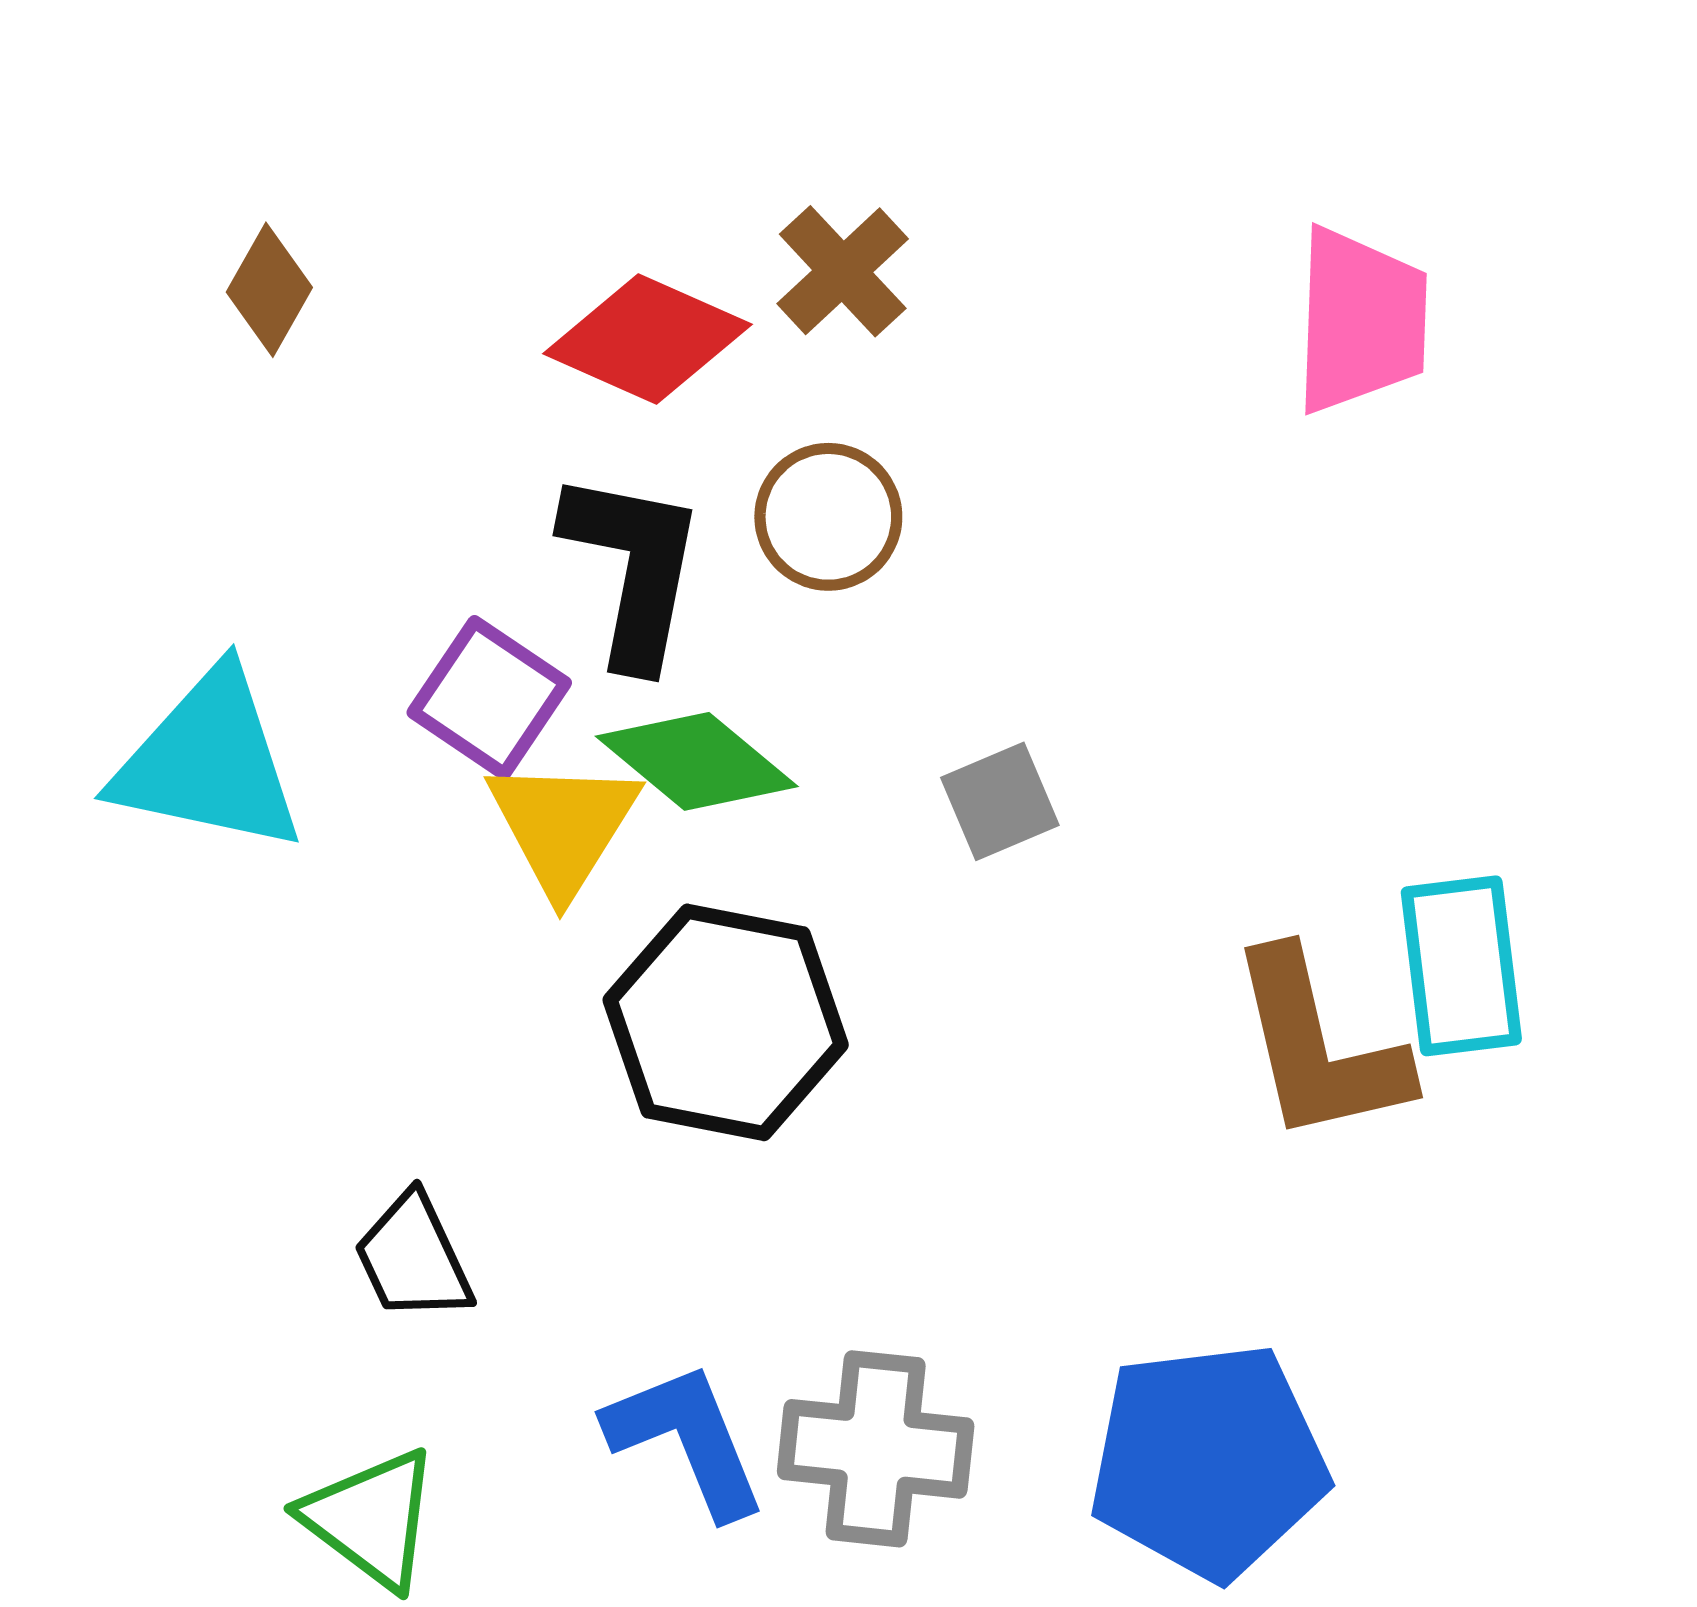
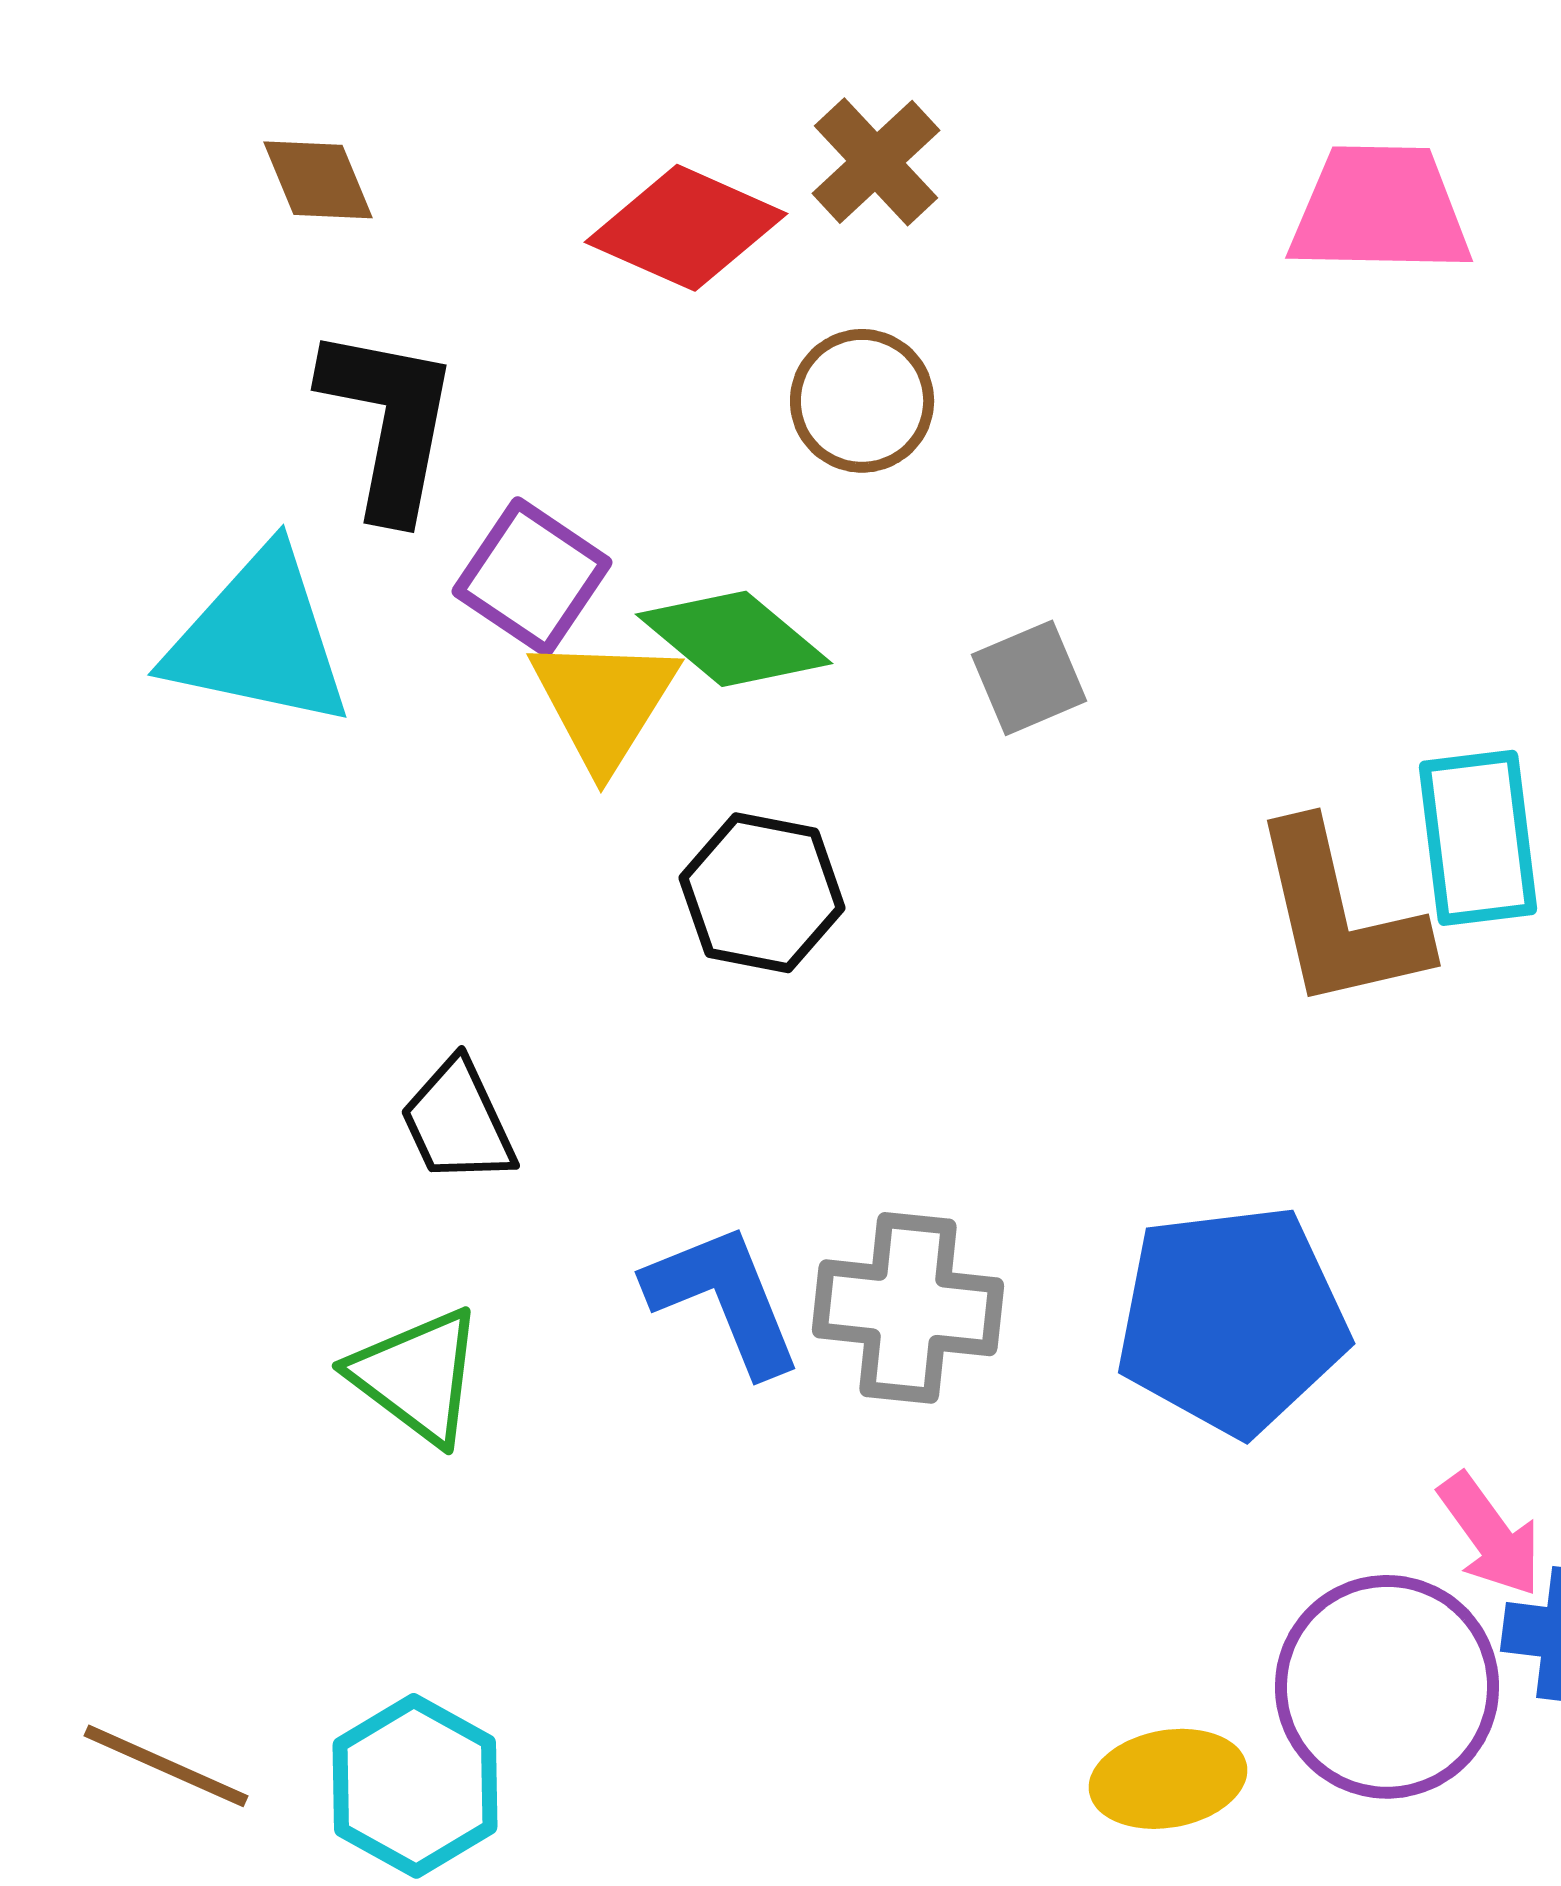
brown diamond: (269, 290) -> (318, 180), turned -52
pink trapezoid: (1361, 321) -> (1380, 210), turned -91
black L-shape: (633, 568) -> (389, 422), moved
black hexagon: (726, 1022) -> (762, 893), size x0.7

